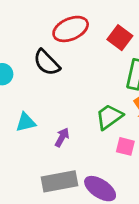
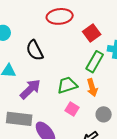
black semicircle: (47, 63) -> (35, 50), moved
purple arrow: (62, 137) -> (30, 89), size x1.6

